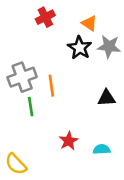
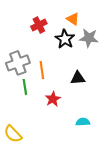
red cross: (45, 17) -> (39, 25), moved
black triangle: (107, 98) -> (78, 78), moved
red star: (69, 141) -> (53, 99), moved

